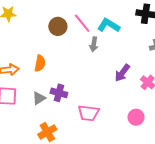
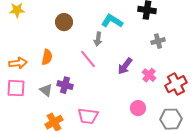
pink line: (82, 23) -> (88, 59), moved
gray triangle: (39, 98) -> (46, 90), turned -48
pink trapezoid: (89, 113) -> (88, 116), moved

